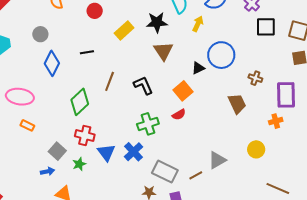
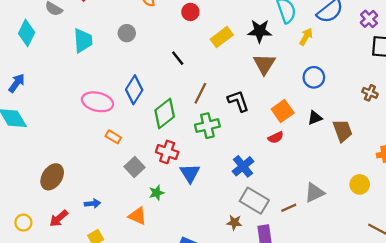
black line: (87, 52) -> (178, 58), turned 56
blue circle: (221, 55) -> (314, 77), moved, size x0.7
blue diamond: (52, 63) -> (134, 90), moved
black triangle: (198, 68) -> (315, 118), moved
brown cross: (255, 78) -> (370, 93), moved
green cross: (148, 124) -> (207, 126), moved
orange rectangle: (27, 125) -> (113, 137), moved
blue cross: (133, 152) -> (243, 166), moved
green star: (79, 164) -> (157, 193), moved
blue arrow: (47, 171) -> (92, 203), moved

